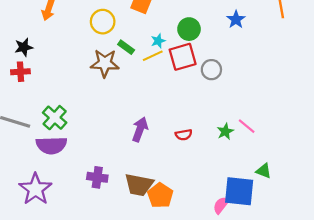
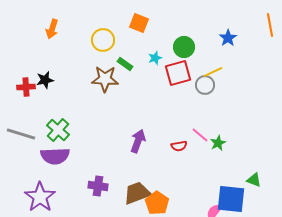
black star: (24, 47) -> (45, 80), moved
yellow line: (153, 56) -> (213, 72), moved
pink line: (247, 126) -> (200, 135), moved
brown trapezoid: (139, 185) -> (137, 193), turned 148

